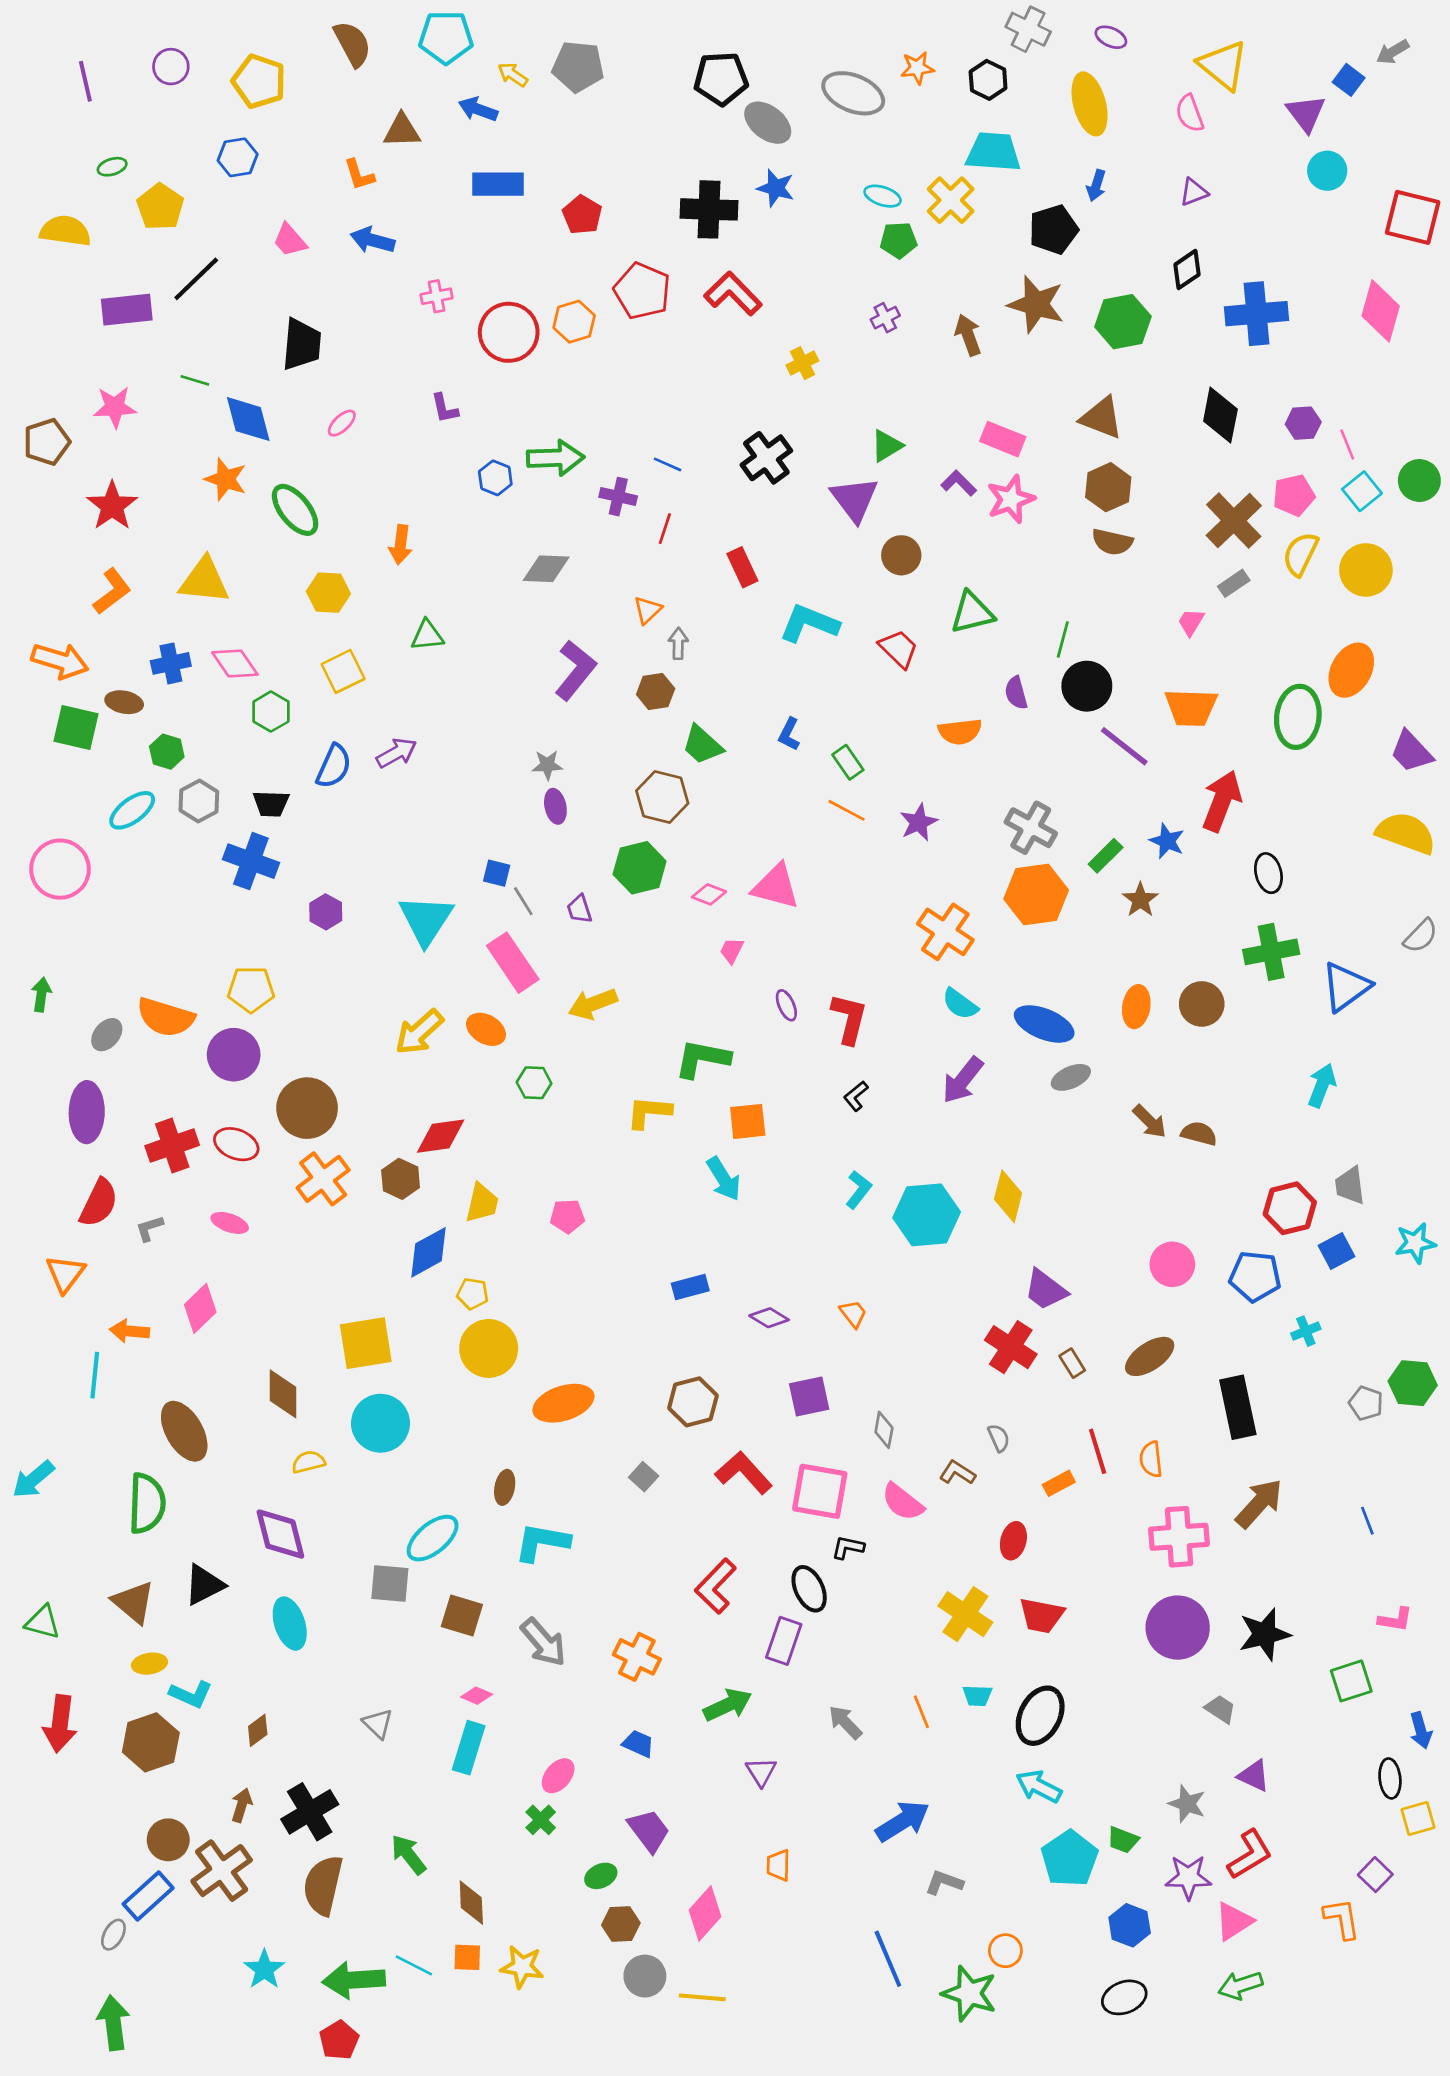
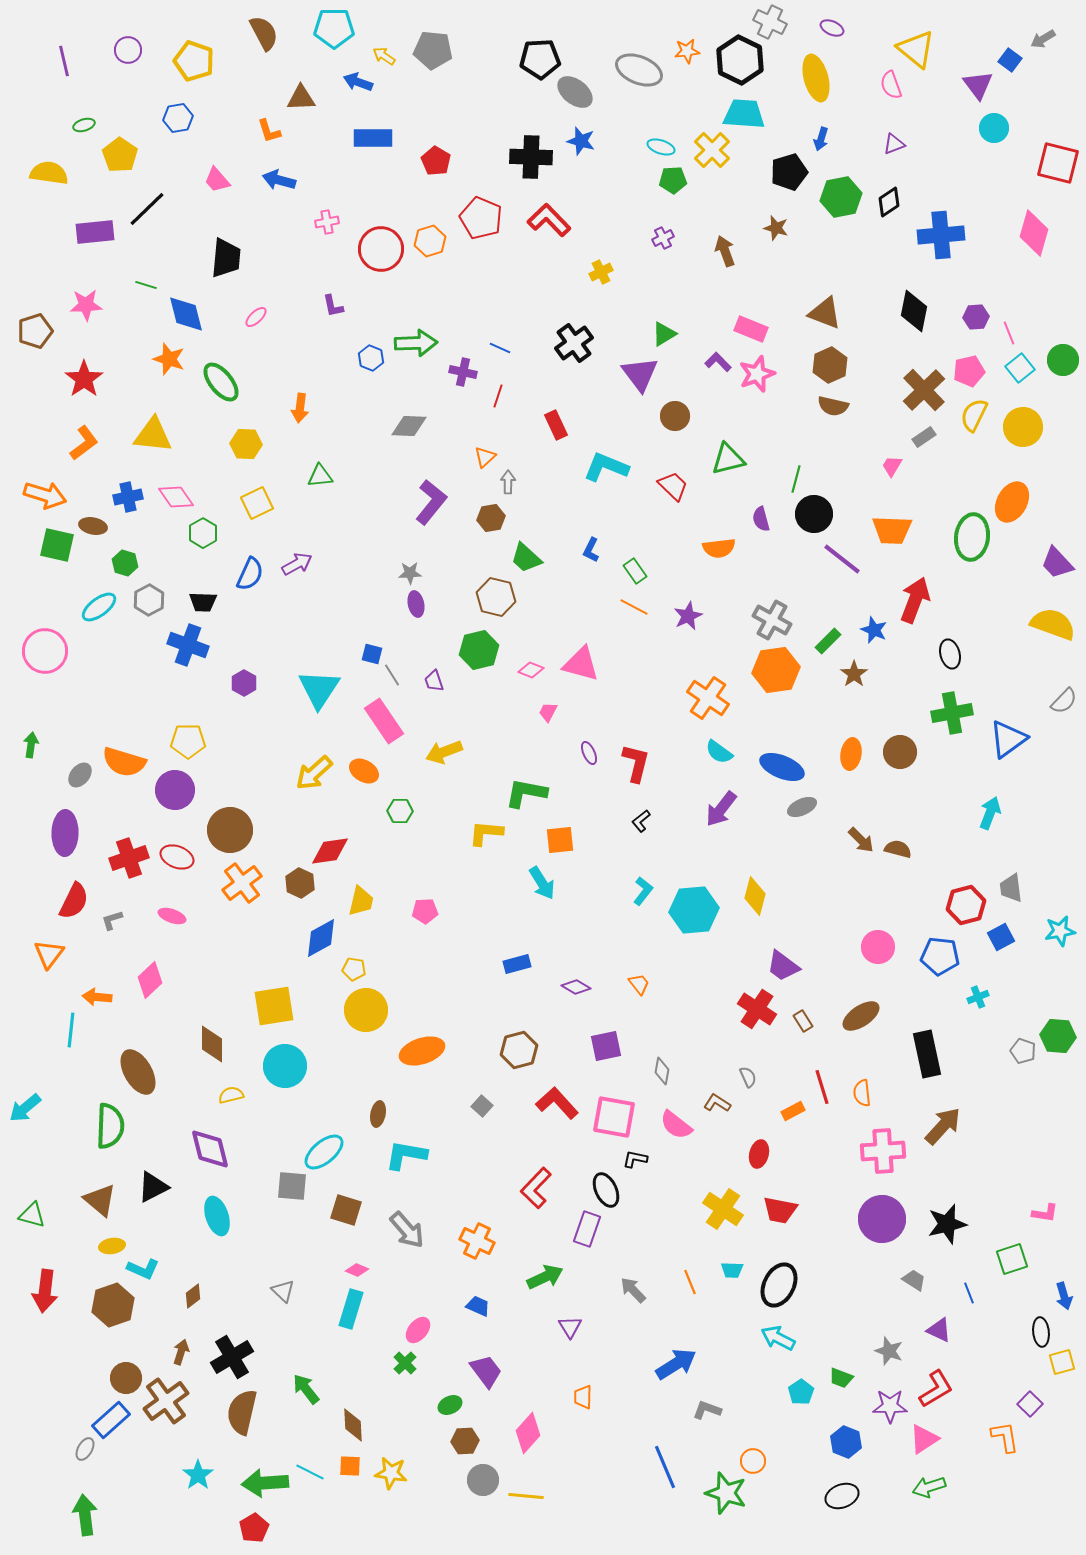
black hexagon: (988, 80) -> (740, 60), size x1.6
brown star: (1036, 304) -> (776, 228), size x0.6
green hexagon: (1123, 322) -> (841, 197), moved
blue line: (1367, 1521) -> (969, 1293), moved
cyan pentagon: (1070, 1859) -> (801, 1392), size x0.6

